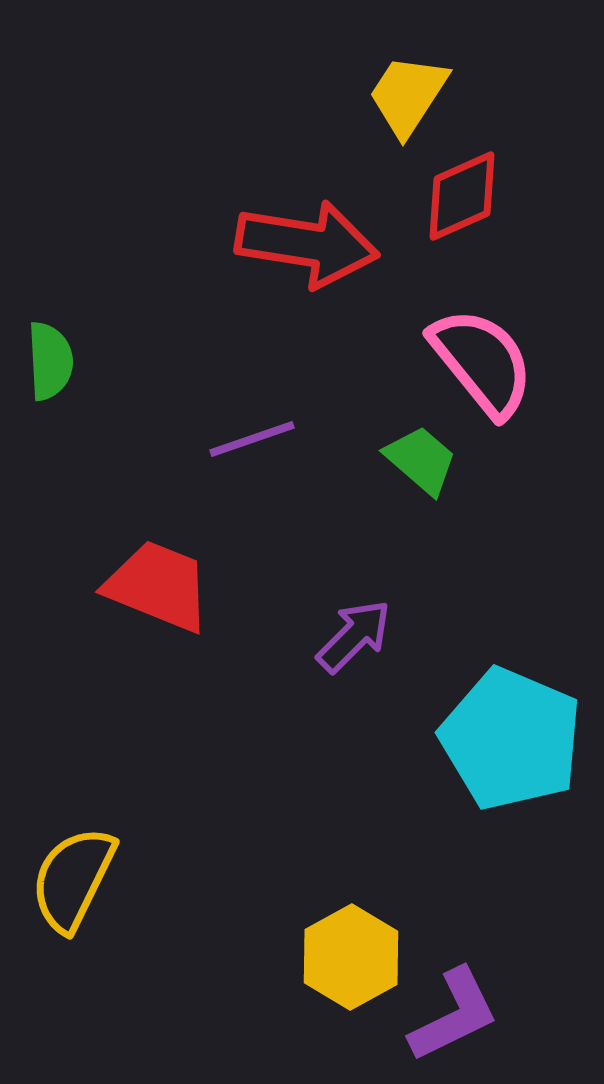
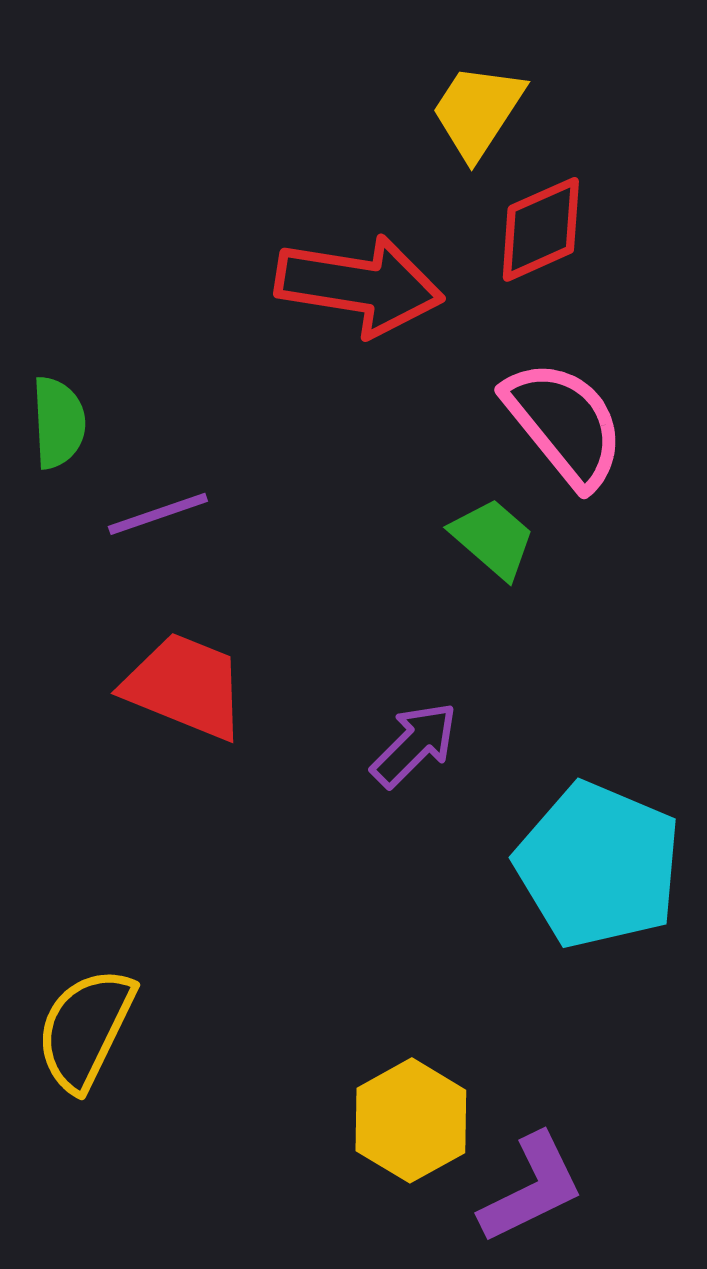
purple line: (252, 439) -> (158, 514), moved

